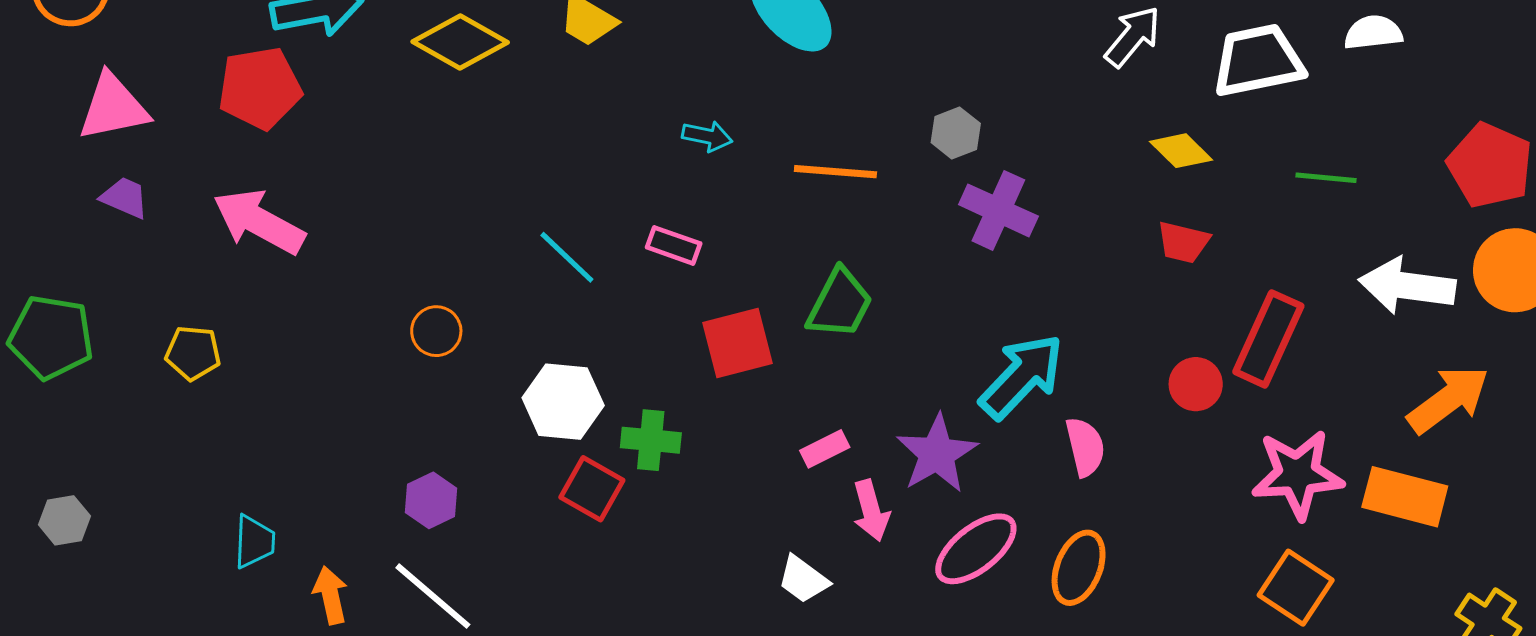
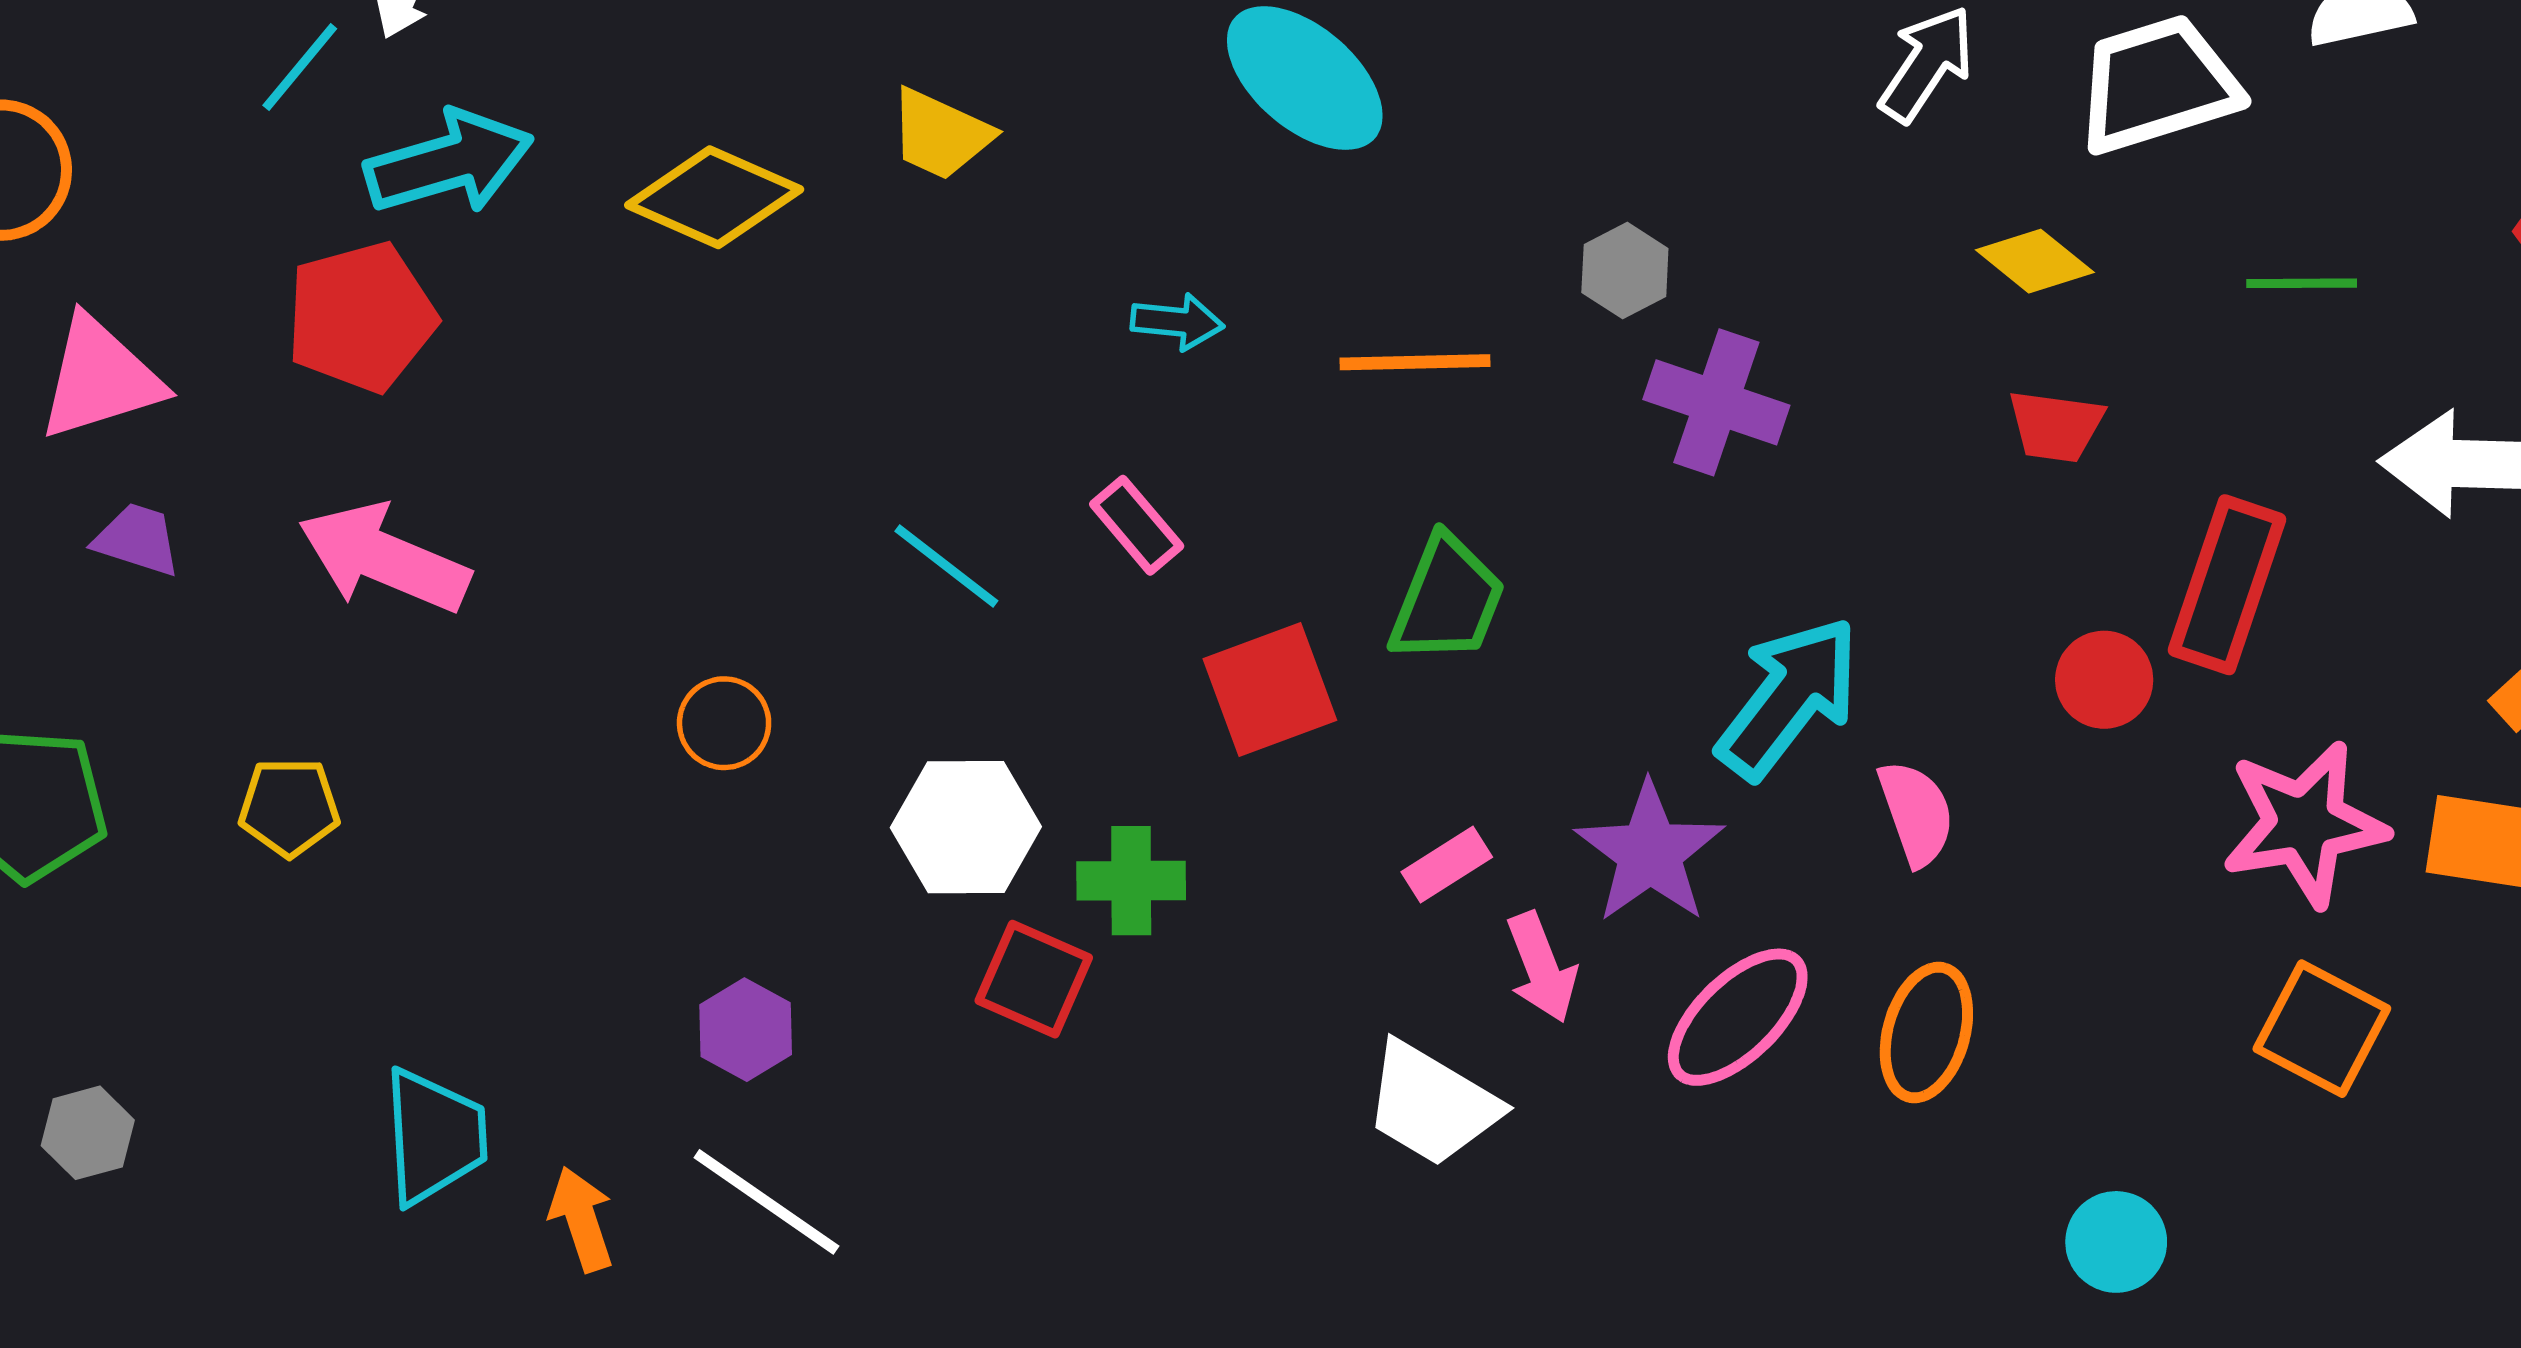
pink rectangle: (674, 245) -> (1137, 525), turned 36
cyan trapezoid: (254, 542) -> (434, 1136), size x1.4
white trapezoid: (803, 579) -> (1432, 1104), size x1.5

